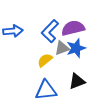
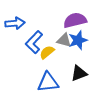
blue L-shape: (50, 31) -> (34, 42), moved
gray triangle: (62, 48) -> (64, 40), turned 35

